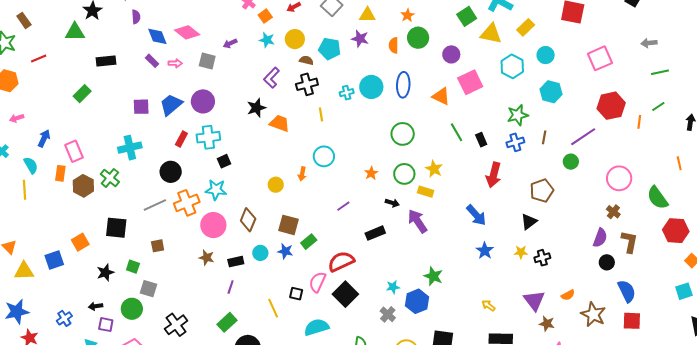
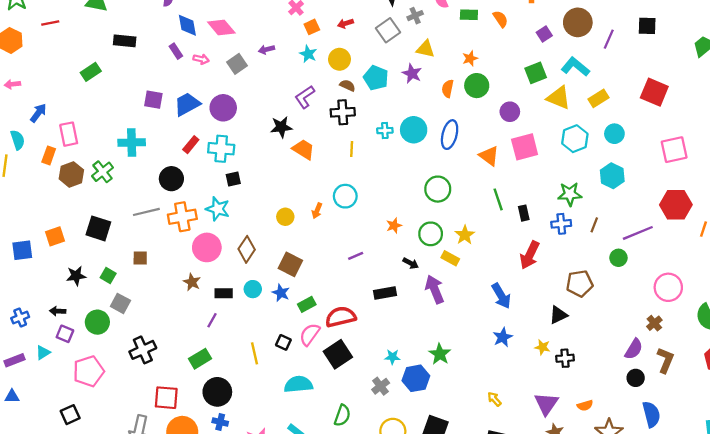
gray square: (207, 61) -> (237, 64), turned 30
green rectangle: (309, 242) -> (307, 304), moved

